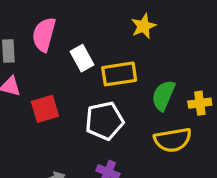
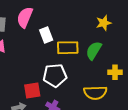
yellow star: (144, 26) -> (104, 23), moved
green semicircle: (163, 95) -> (94, 51), moved
red square: (45, 109) -> (32, 91), moved

